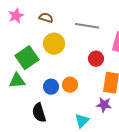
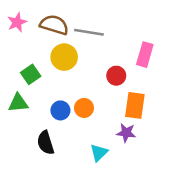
brown semicircle: (46, 18) -> (54, 25), size x1.6
gray line: (87, 26) -> (89, 32), moved
green square: (27, 58) -> (31, 74), size x0.7

